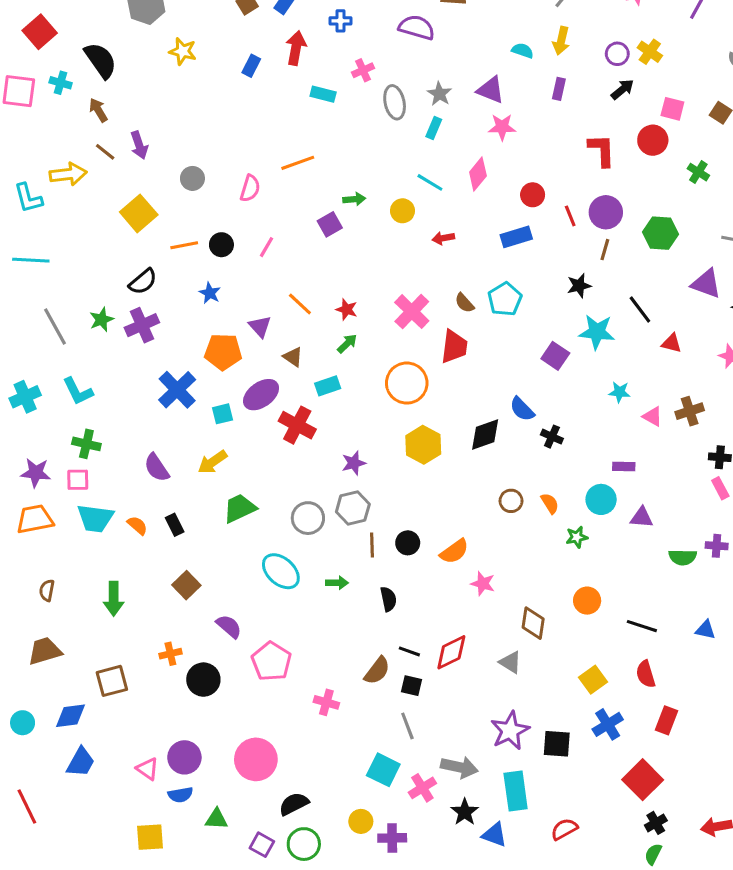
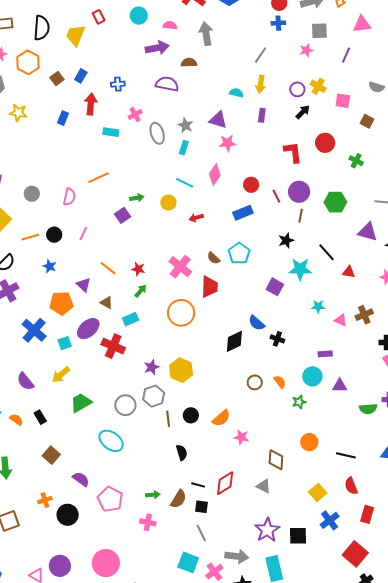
pink square: (672, 109) -> (343, 101), moved
yellow hexagon: (423, 445) -> (181, 370), moved
green arrow: (337, 583) -> (153, 495), moved

